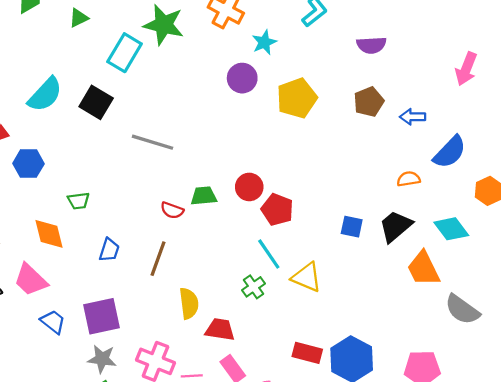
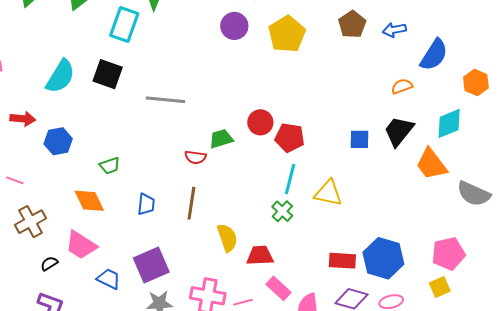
cyan diamond: (451, 229) -> (449, 123), turned -64
cyan line: (269, 254) -> (290, 179), turned 60

